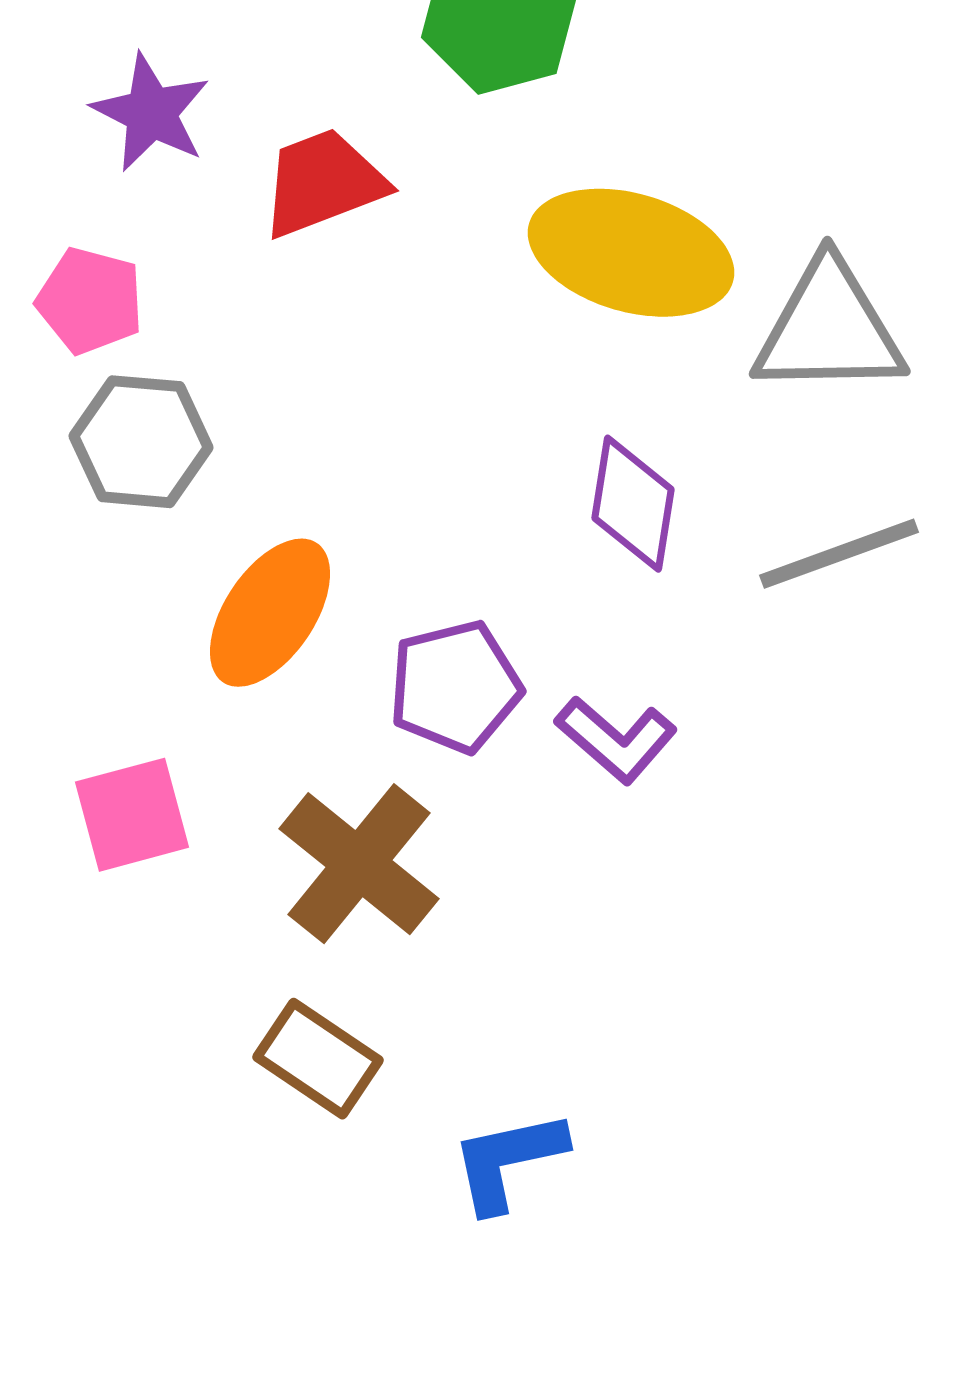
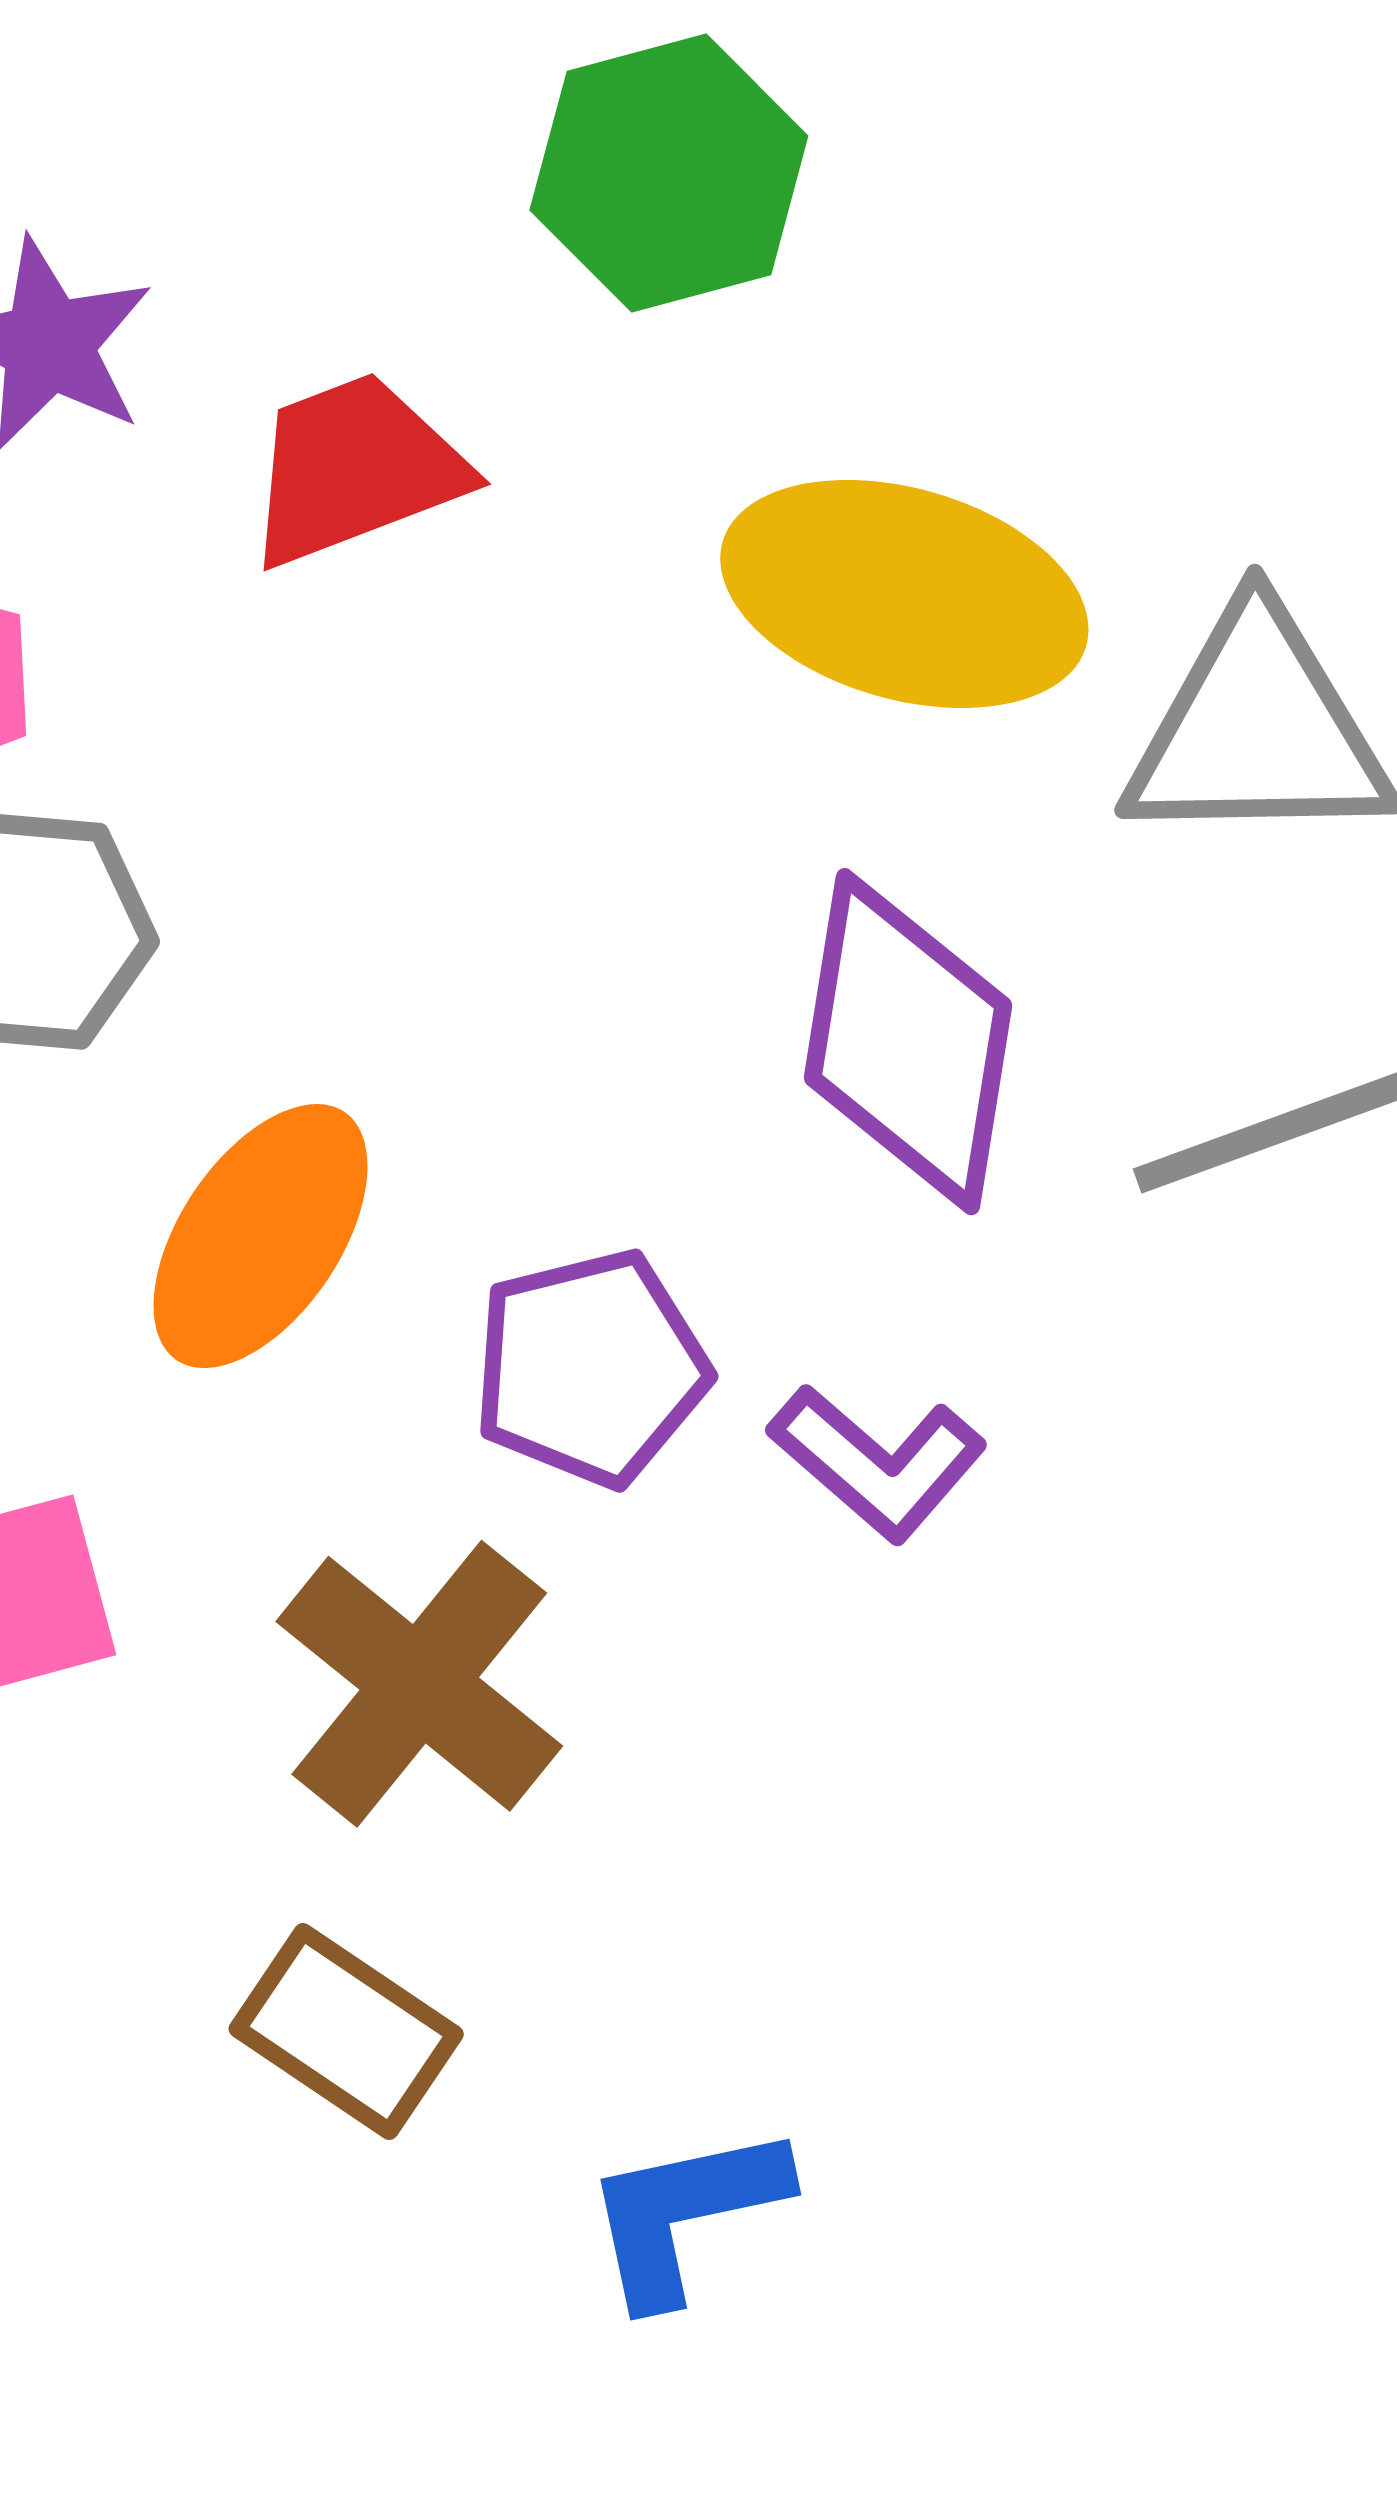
purple diamond: (633, 504) -> (908, 1042), size x1.4

